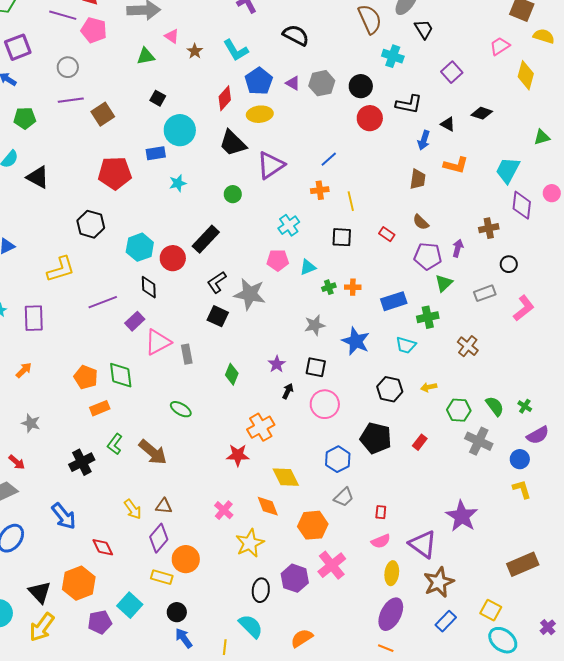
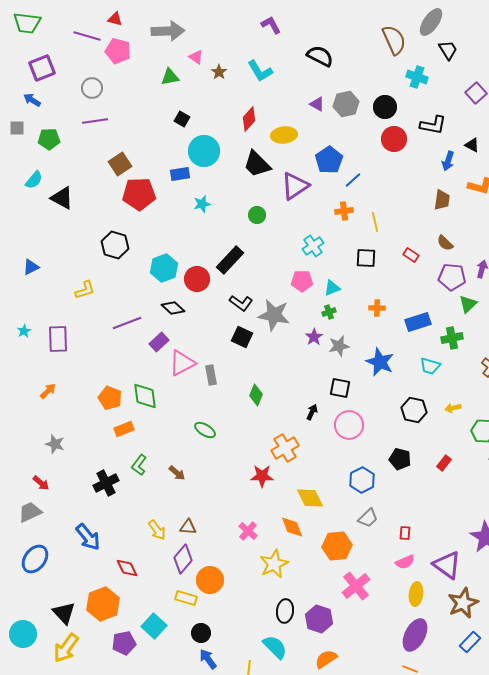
blue pentagon: (259, 81) -> (329, 160), moved
brown square: (103, 114) -> (120, 164), moved
yellow L-shape: (61, 269) -> (85, 290), size x0.7
black L-shape: (217, 282) -> (241, 303), turned -110
black diamond: (149, 287) -> (173, 308), turned -45
green cross: (329, 287) -> (329, 312), moved
purple star: (277, 364) -> (314, 337), moved
black pentagon: (376, 438) -> (400, 459), size x0.7
brown arrow: (153, 452) -> (177, 473), size x0.6
purple hexagon: (295, 578) -> (319, 619), moved

